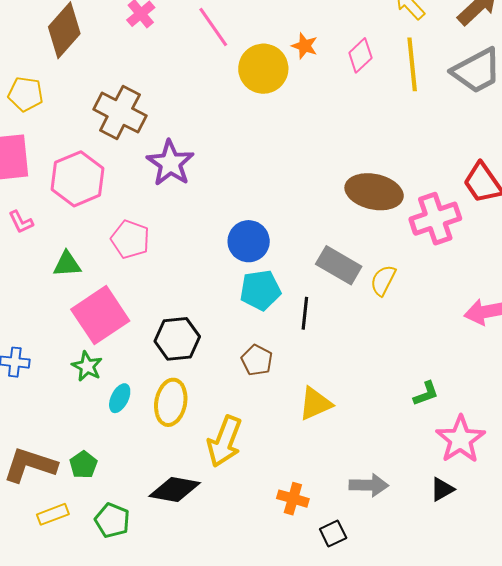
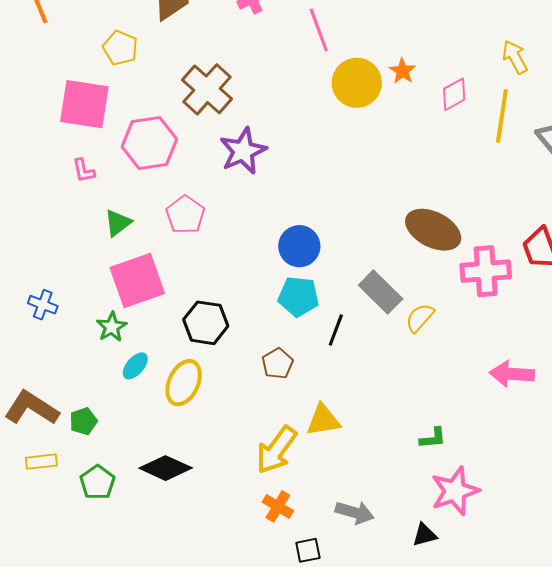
green triangle: (67, 264) -> (118, 223), turned -48
yellow arrow: (225, 441) -> (276, 450), moved

